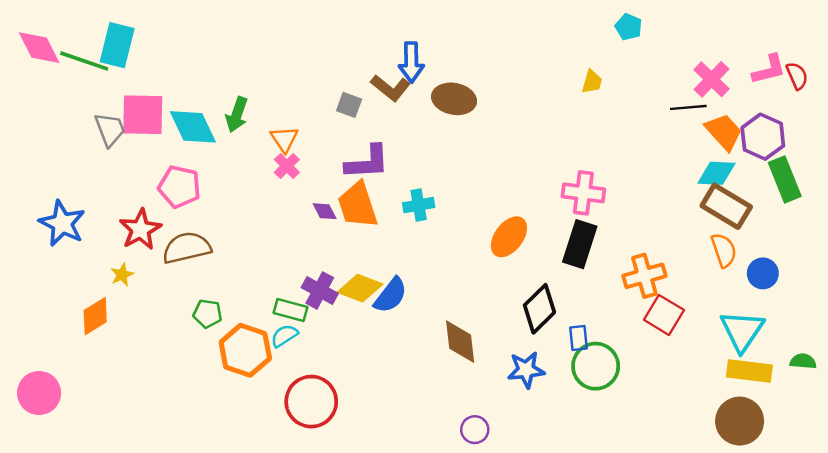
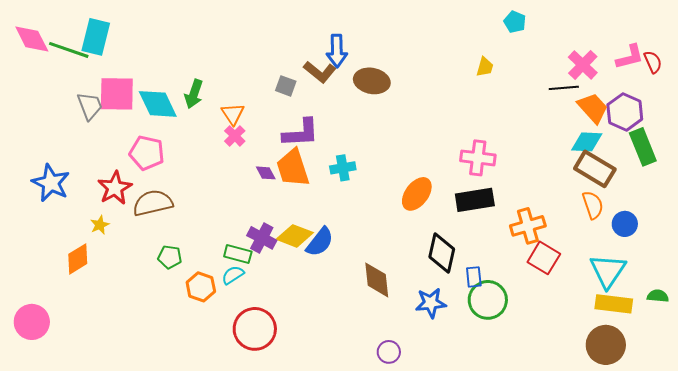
black rectangle: (580, 244) -> (475, 200), turned 63
black diamond: (539, 309) -> (442, 253), turned -33
orange hexagon: (245, 350) -> (201, 287), size x0.7

